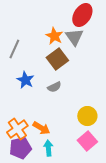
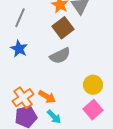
blue star: (25, 80) -> (19, 49), moved
gray semicircle: (54, 87) -> (60, 56), size x1.5
cyan arrow: (48, 148) -> (54, 117), turned 140

